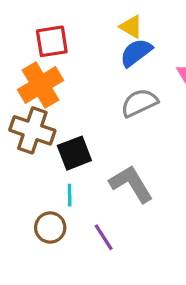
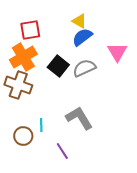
black square: (74, 153) -> (58, 66), moved, turned -30
brown circle: (50, 228) -> (23, 136), moved

